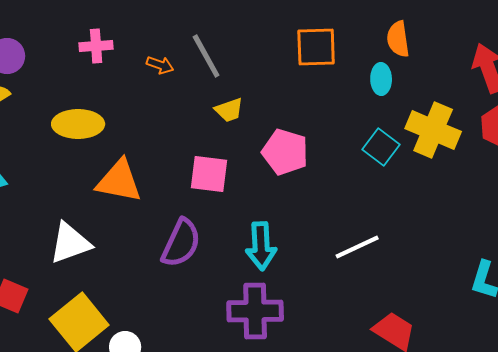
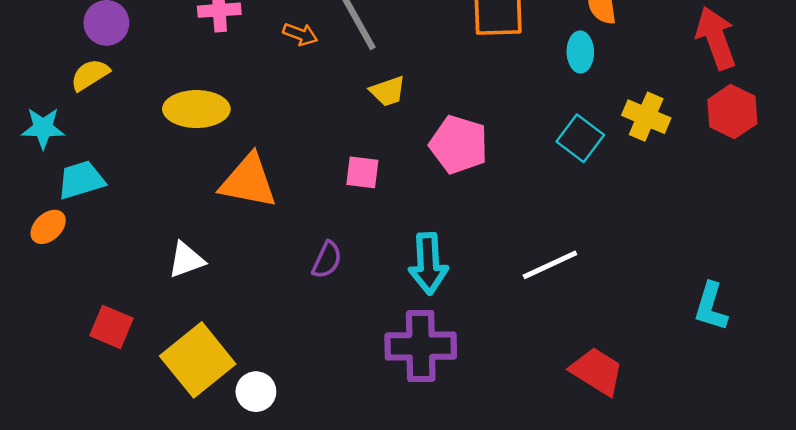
yellow cross: (433, 130) -> (646, 117), size x0.7
pink square: (209, 174) -> (362, 172), size x0.7
white triangle: (70, 243) -> (186, 260), size x0.7
purple semicircle: (181, 243) -> (327, 260), size x0.6

